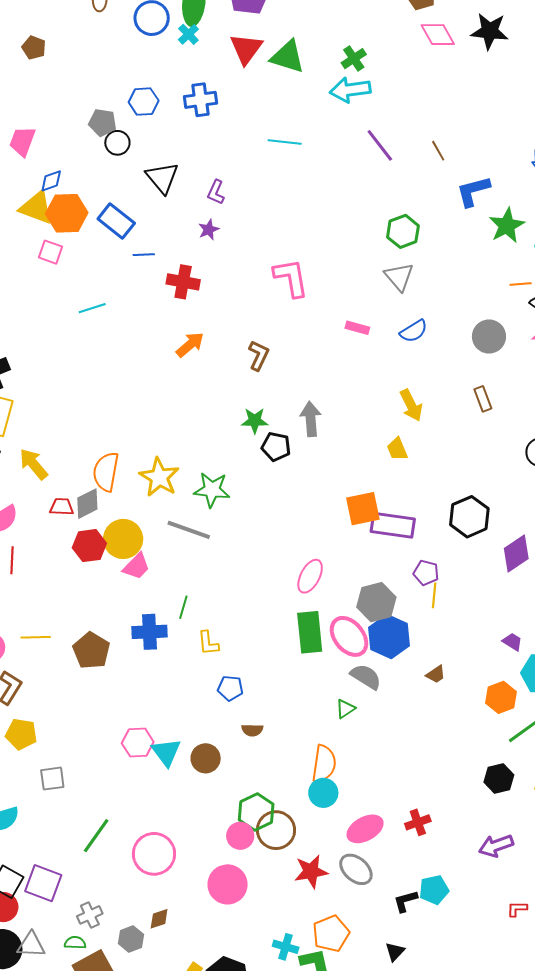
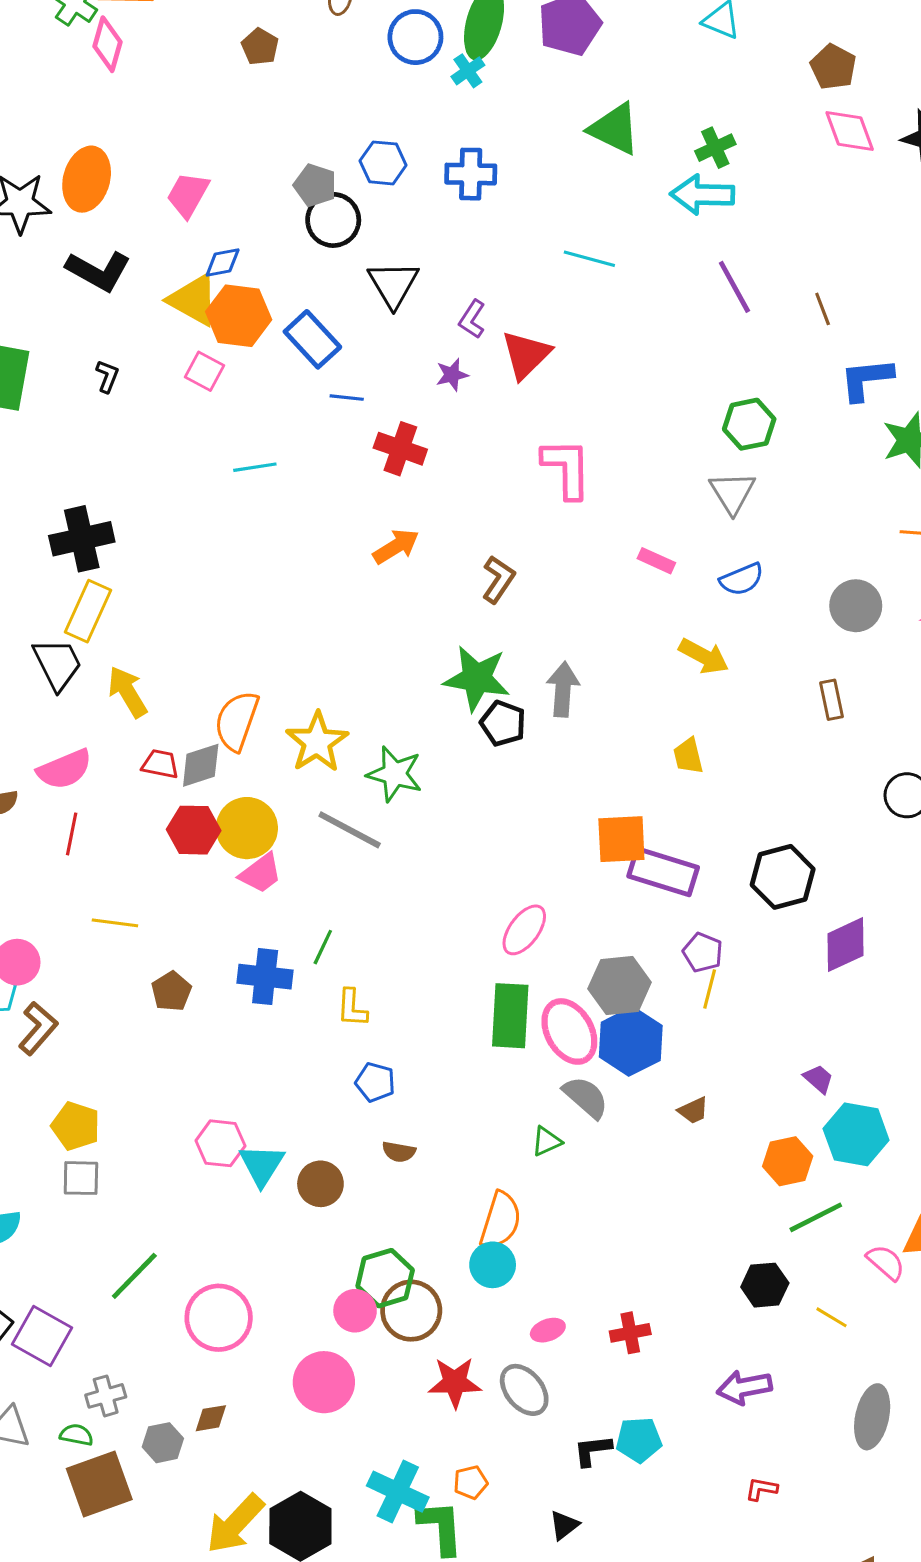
brown pentagon: (34, 48) -> (260, 47), moved
red triangle: (246, 49) -> (526, 355), moved
black circle: (117, 143) -> (333, 220), size x1.4
yellow arrow: (411, 405) -> (704, 656), moved, turned -44
green star: (255, 421) -> (477, 678), size x1.6
yellow line: (36, 637) -> (115, 923), moved
brown pentagon: (91, 651) -> (171, 991), size x0.7
yellow pentagon: (21, 734) -> (76, 1126), moved
pink ellipse: (365, 829) -> (548, 1330), size x0.6
orange pentagon: (331, 934) -> (470, 1482), size x0.6
cyan cross: (286, 947) -> (398, 1492), size x1.5

